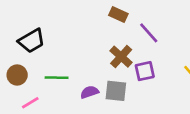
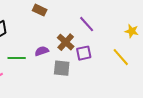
brown rectangle: (118, 14) -> (40, 10), moved
purple semicircle: (89, 92) -> (42, 51), moved

